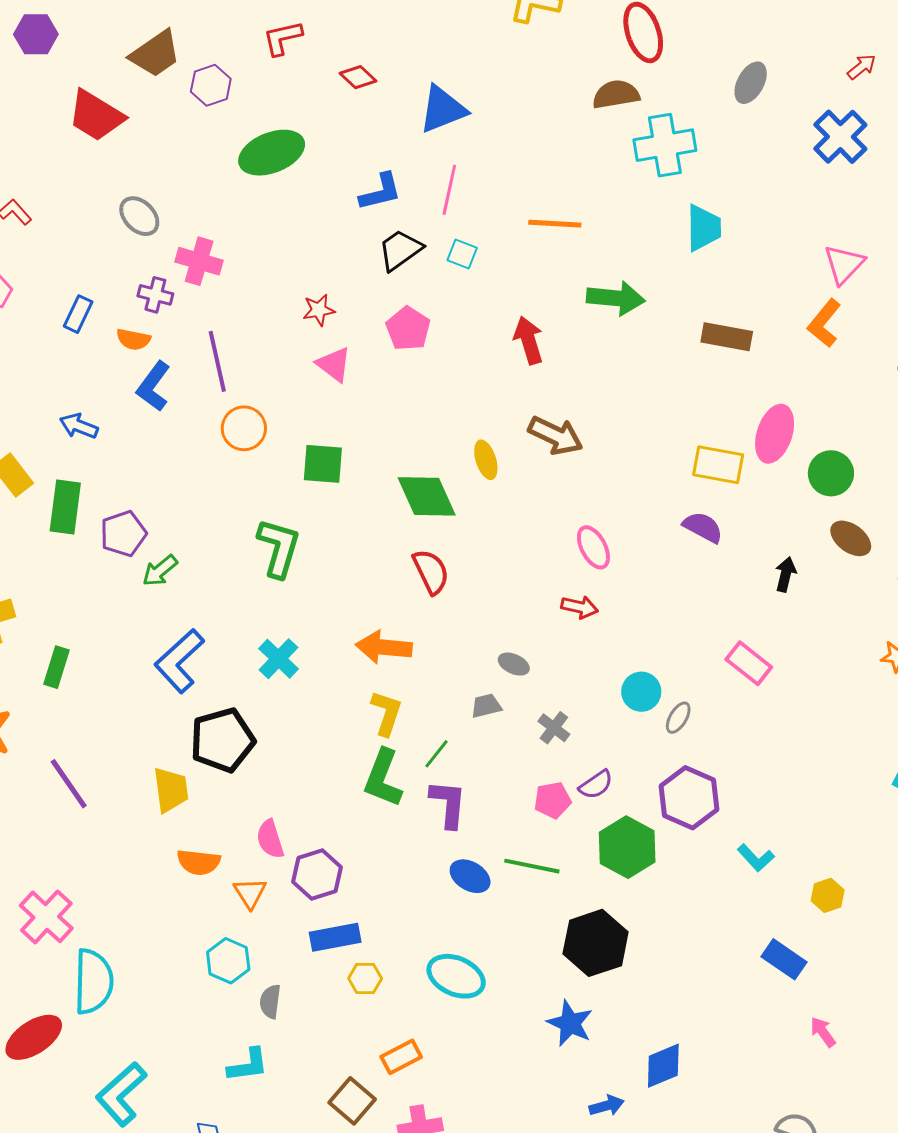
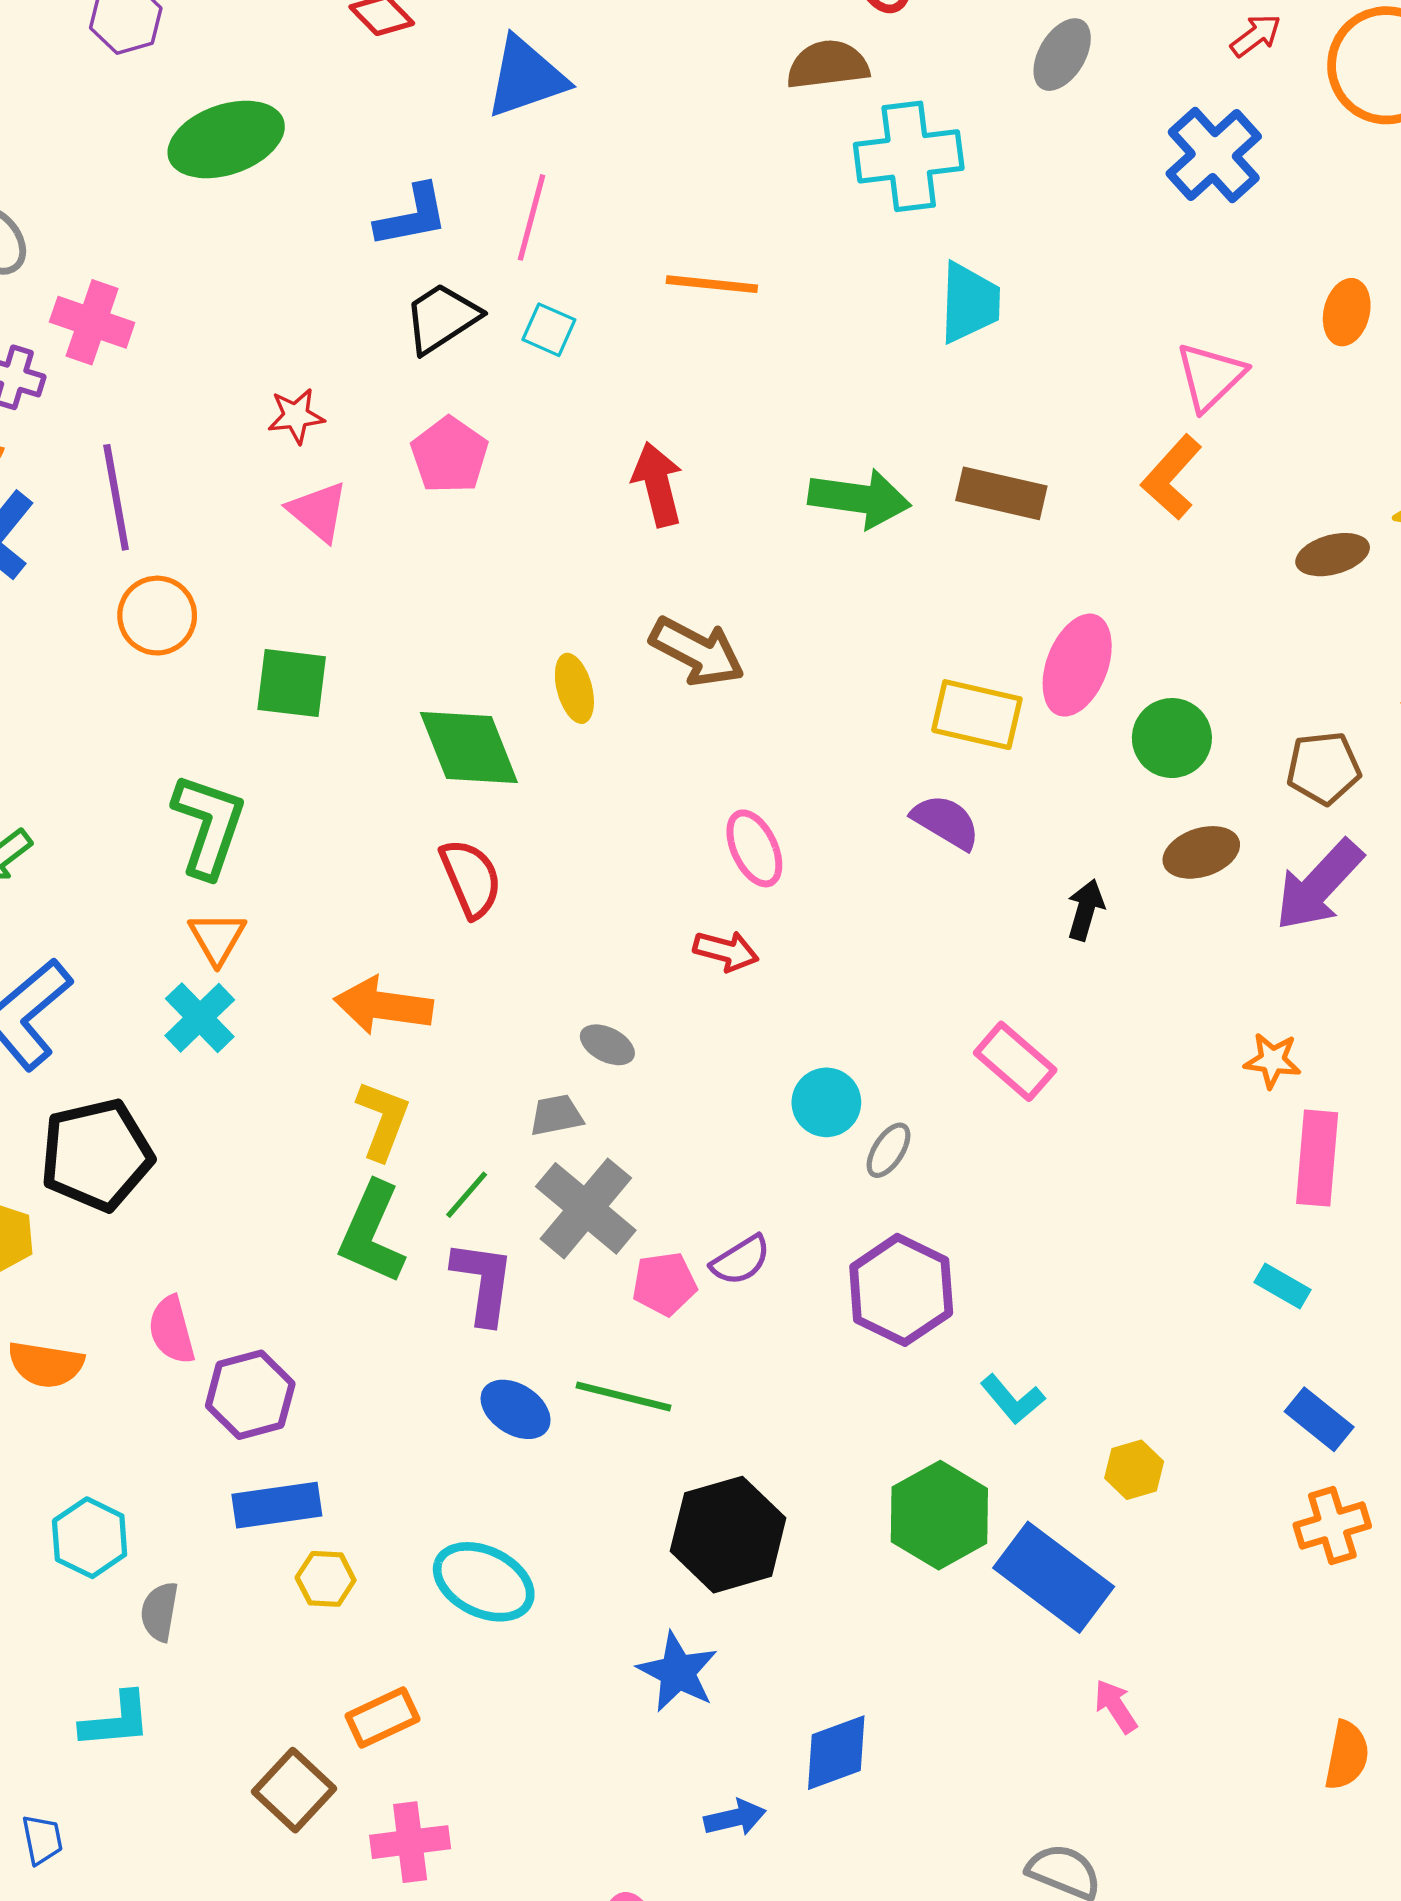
green arrow: (616, 298) -> (860, 498), moved
brown ellipse: (851, 538) -> (1201, 852), turned -57
gray cross: (554, 728) -> (586, 1208), moved, size x1.8
green hexagon: (627, 847) -> (939, 1515), moved
orange triangle: (250, 893) -> (217, 938), moved
blue rectangle: (784, 959) -> (1054, 1577), size x1.5

